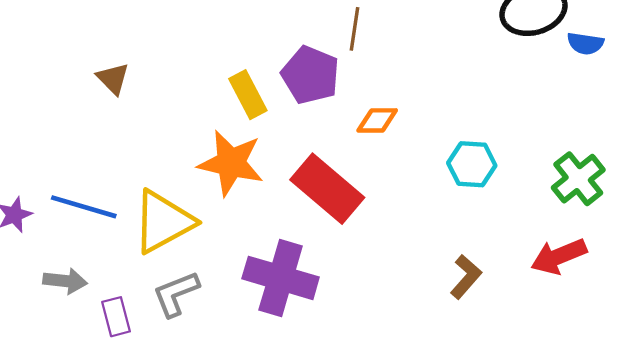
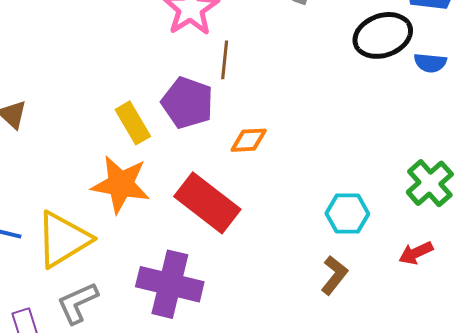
cyan hexagon: (472, 164) -> (347, 214), moved
red arrow: (559, 256) -> (416, 253), size x0.7

